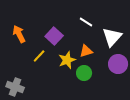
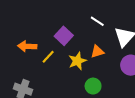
orange arrow: (19, 34) -> (27, 46), moved, turned -60
green circle: (84, 73) -> (93, 86), moved

